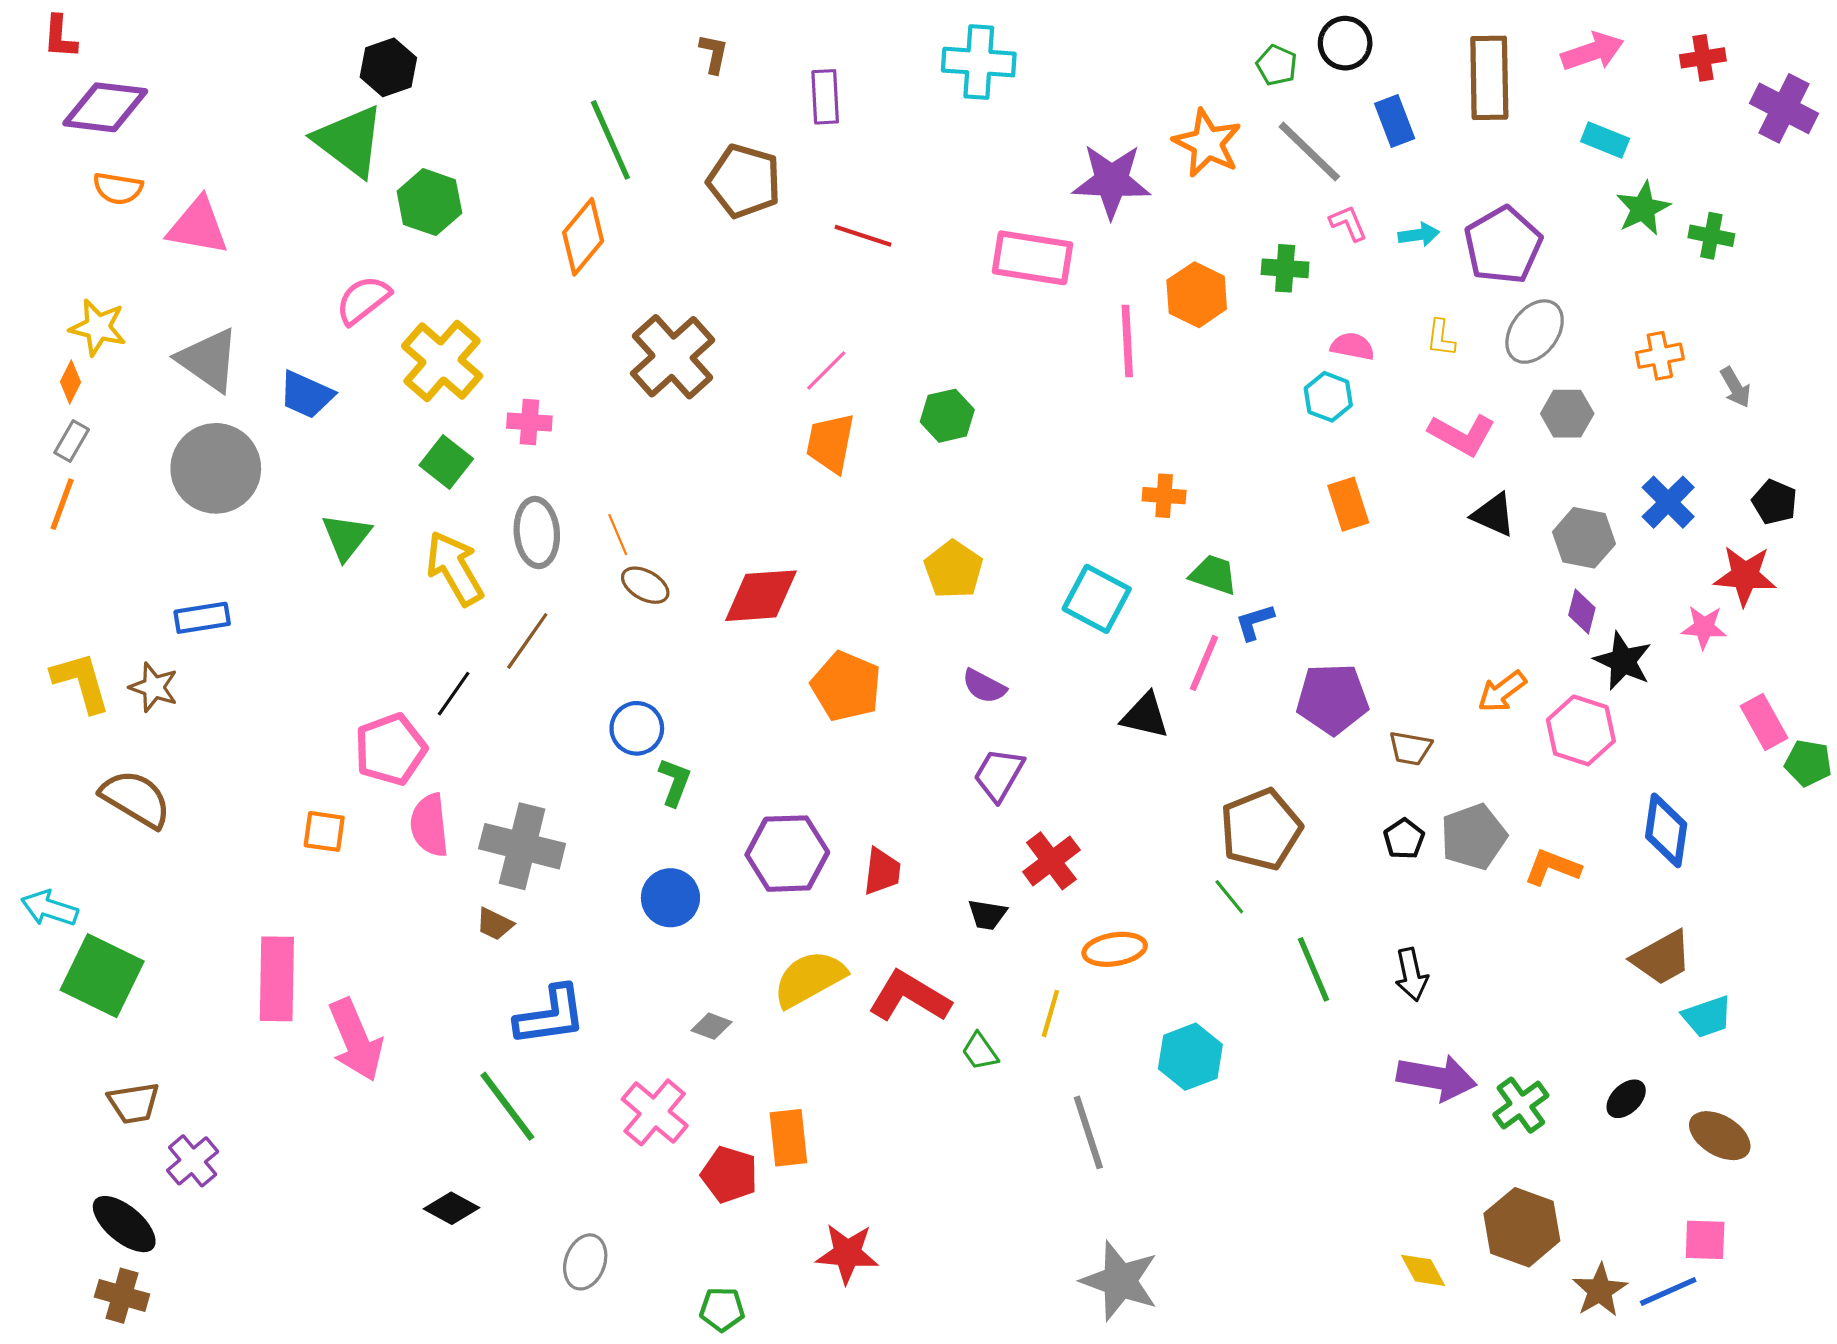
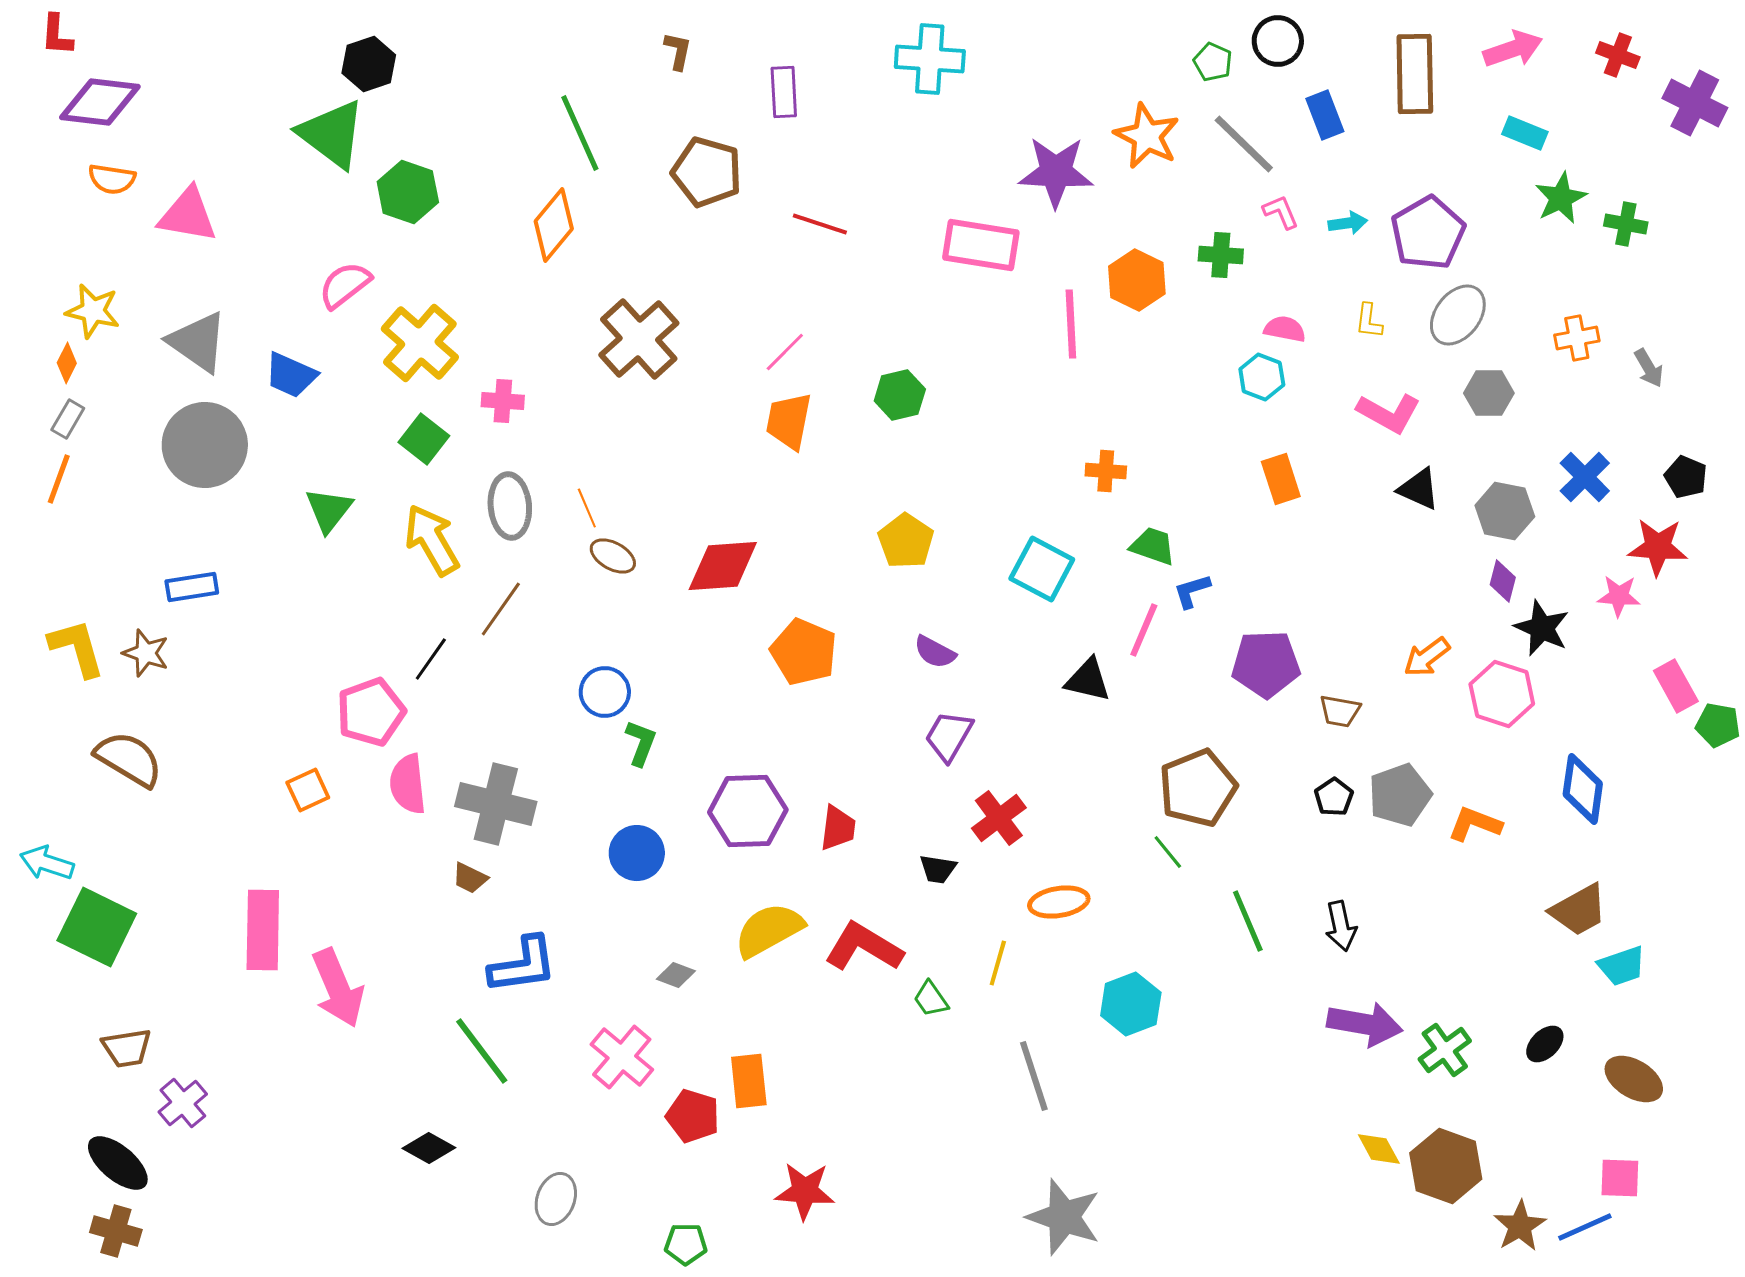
red cross: (1703, 58) -> (1618, 55), turned 30
orange square: (324, 831) -> (308, 790), turned -33
yellow diamond: (1423, 1270) -> (1379, 1149), moved

